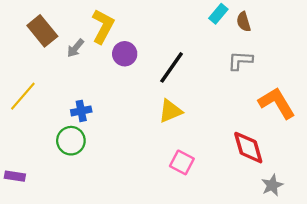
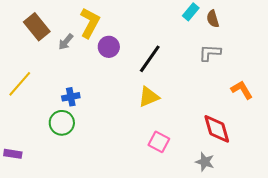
orange L-shape: (277, 103) -> (242, 90), size x0.7
gray star: (272, 185) -> (205, 162), moved, turned -30

